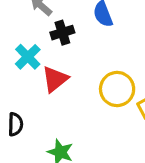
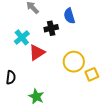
black cross: (62, 33) -> (51, 28), moved

